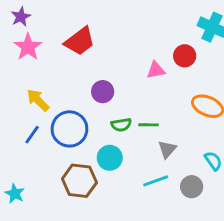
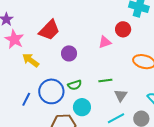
purple circle: (103, 92) -> (69, 53), moved
yellow arrow: (38, 100) -> (31, 60), moved
green semicircle: (121, 125) -> (75, 85), moved

